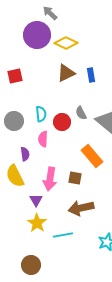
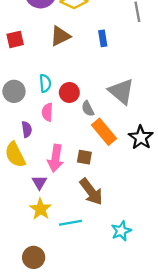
brown triangle: (66, 73) -> (60, 36), moved
gray semicircle: (81, 113) -> (88, 109), moved
brown arrow: (81, 208) -> (91, 192), turned -115

